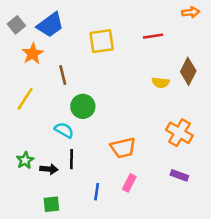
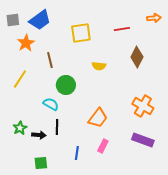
orange arrow: (191, 12) -> (154, 18), moved
gray square: (16, 25) -> (13, 20), turned 32
brown diamond: (188, 71) -> (137, 57), moved
yellow semicircle: (161, 83) -> (99, 66), moved
orange trapezoid: (123, 148) -> (98, 118), turned -40
purple rectangle: (179, 175) -> (143, 140), size x1.5

